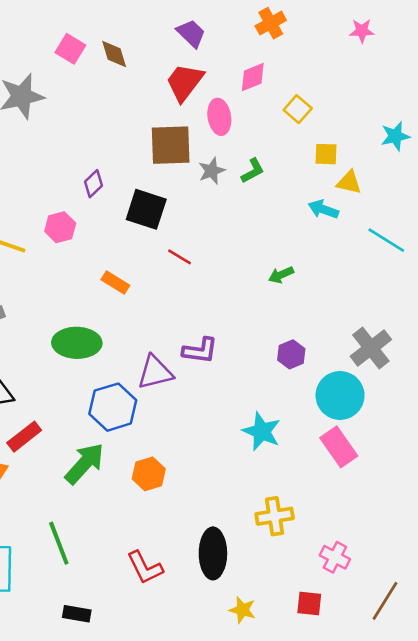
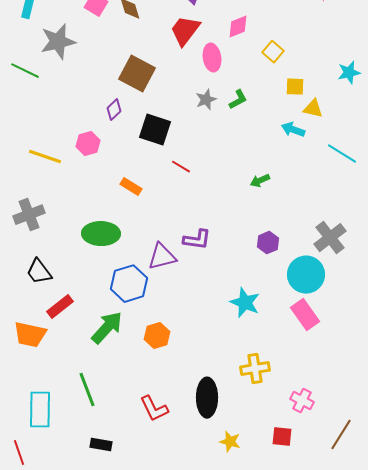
brown square: (171, 145) -> (137, 74), moved, turned 30

